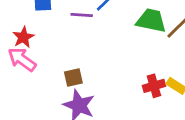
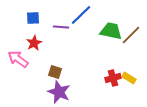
red star: (23, 37) -> (34, 43), moved
brown square: (73, 78) -> (55, 72), turned 32

